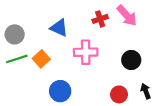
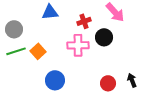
red cross: (100, 19) -> (84, 21), moved
blue triangle: (59, 28) -> (50, 12), moved, turned -30
black circle: (131, 60) -> (104, 37), moved

